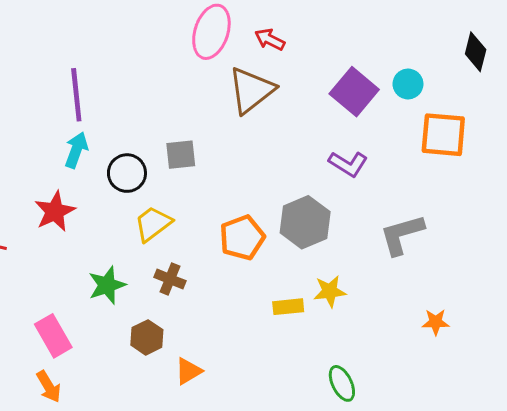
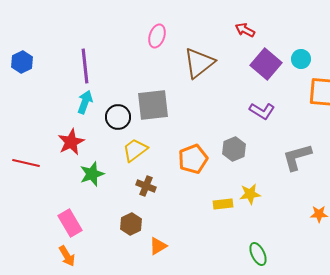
pink ellipse: (211, 32) -> (157, 36), moved, size x0.7
red arrow: (270, 39) -> (245, 30), moved
gray square: (181, 155) -> (153, 105), size x1.6
gray hexagon: (305, 222) -> (234, 149), size x0.7
green star: (107, 285) -> (92, 174), moved

